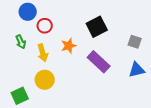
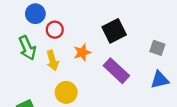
green arrow: (21, 42) -> (27, 48), size x1.5
yellow circle: (45, 80) -> (66, 92), moved

